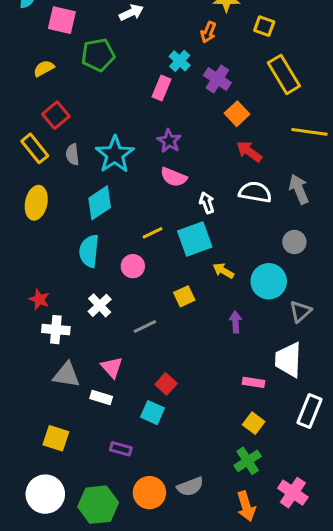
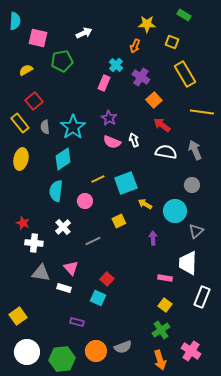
white arrow: (207, 203) -> (134, 140), moved
yellow square: (56, 438) -> (18, 316), moved, turned 36

